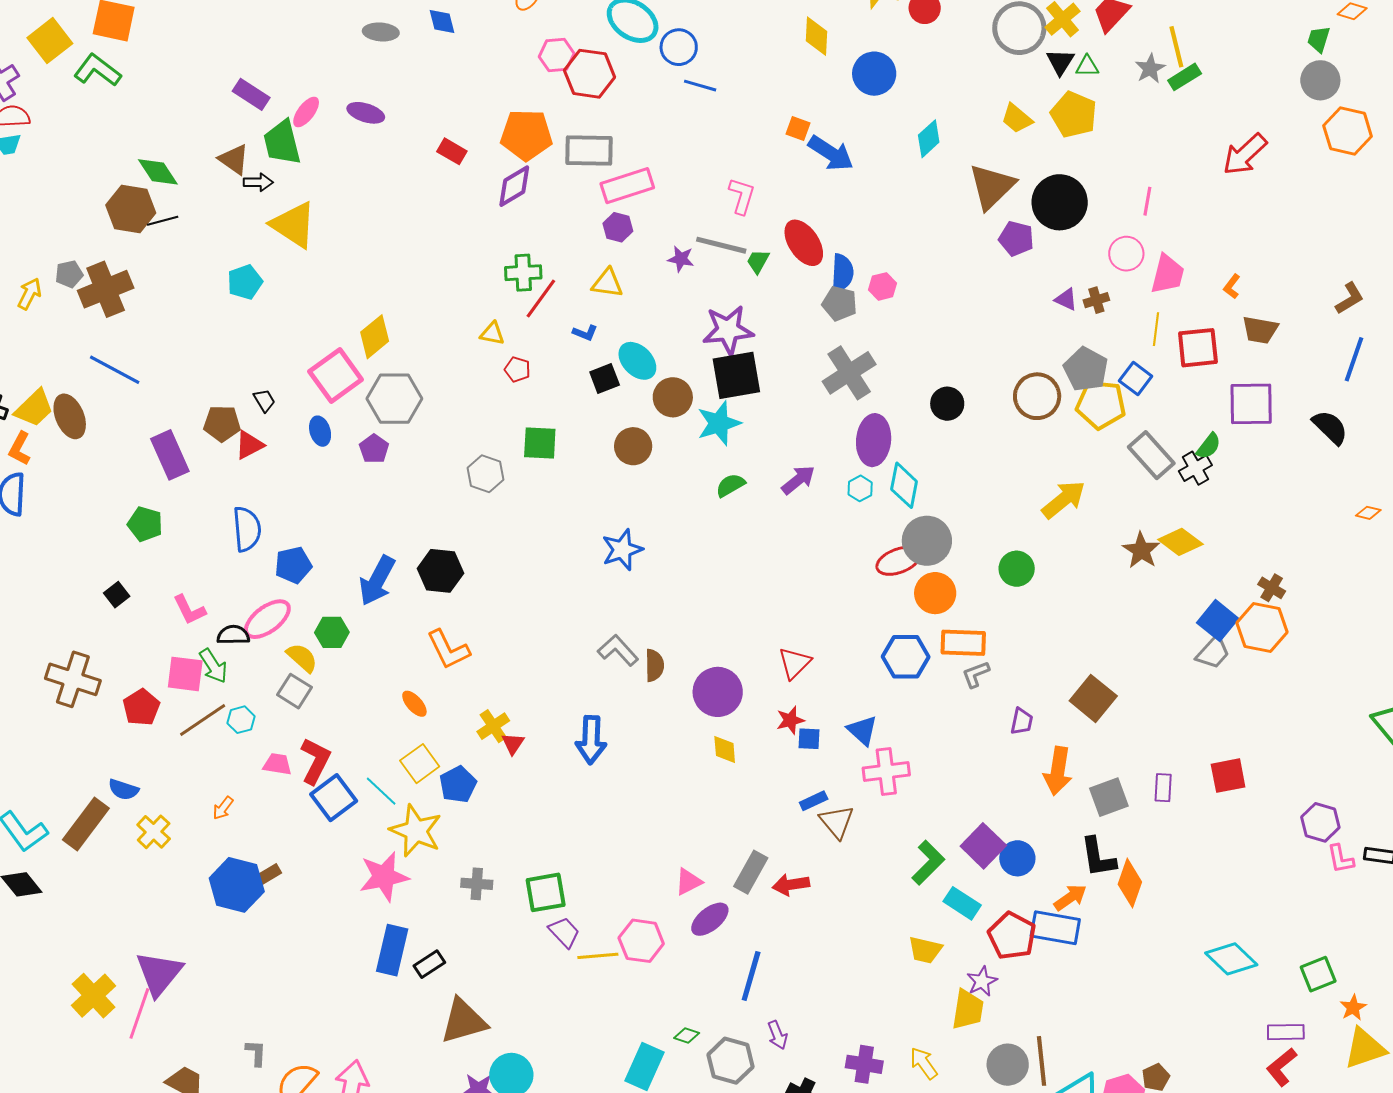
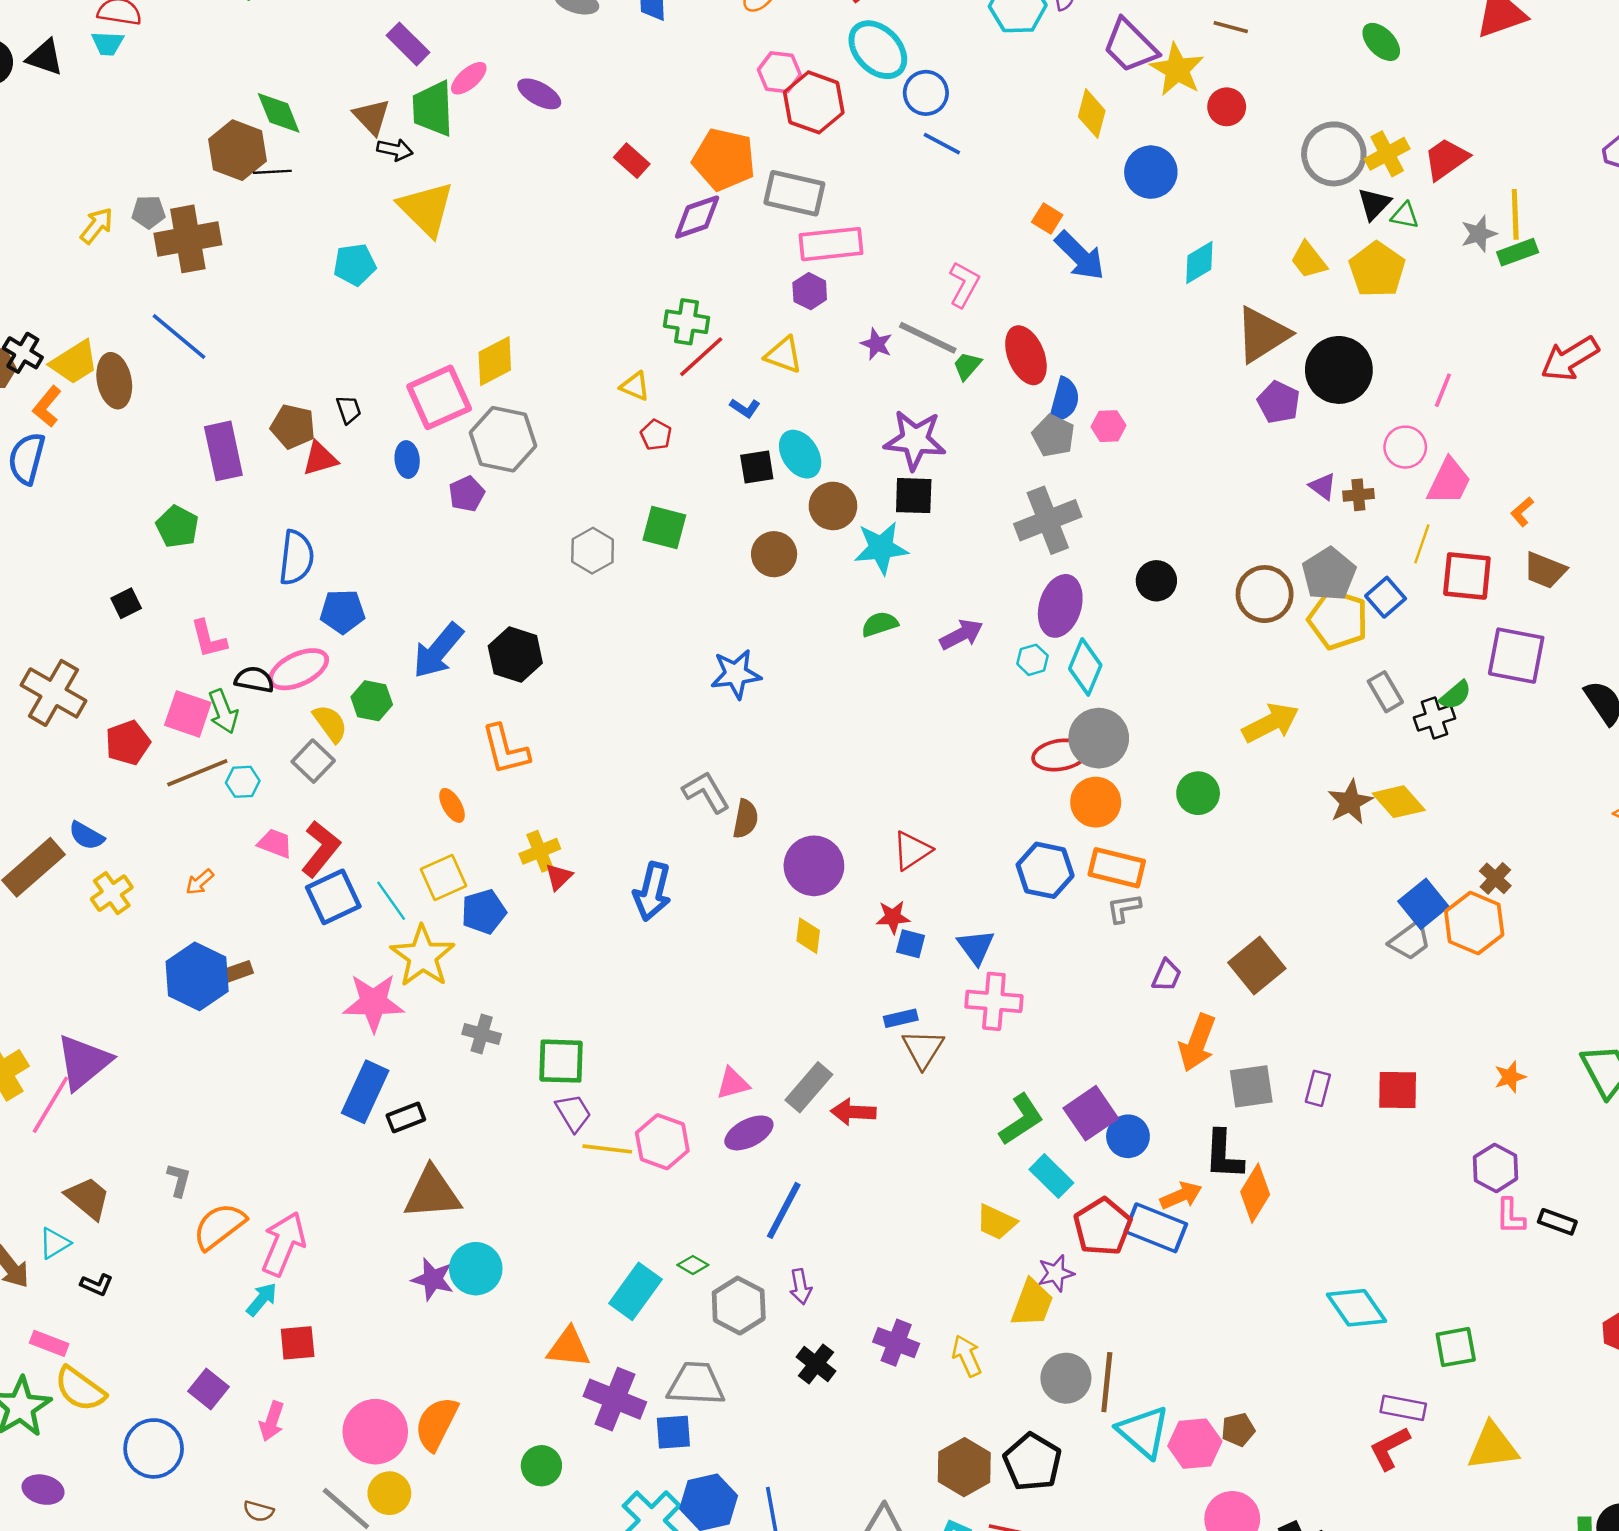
black square: (736, 375) -> (914, 496), size x0.7
gray rectangle: (1151, 455) -> (1385, 692), size x0.7
orange star: (1353, 1008) -> (1510, 1077), moved

